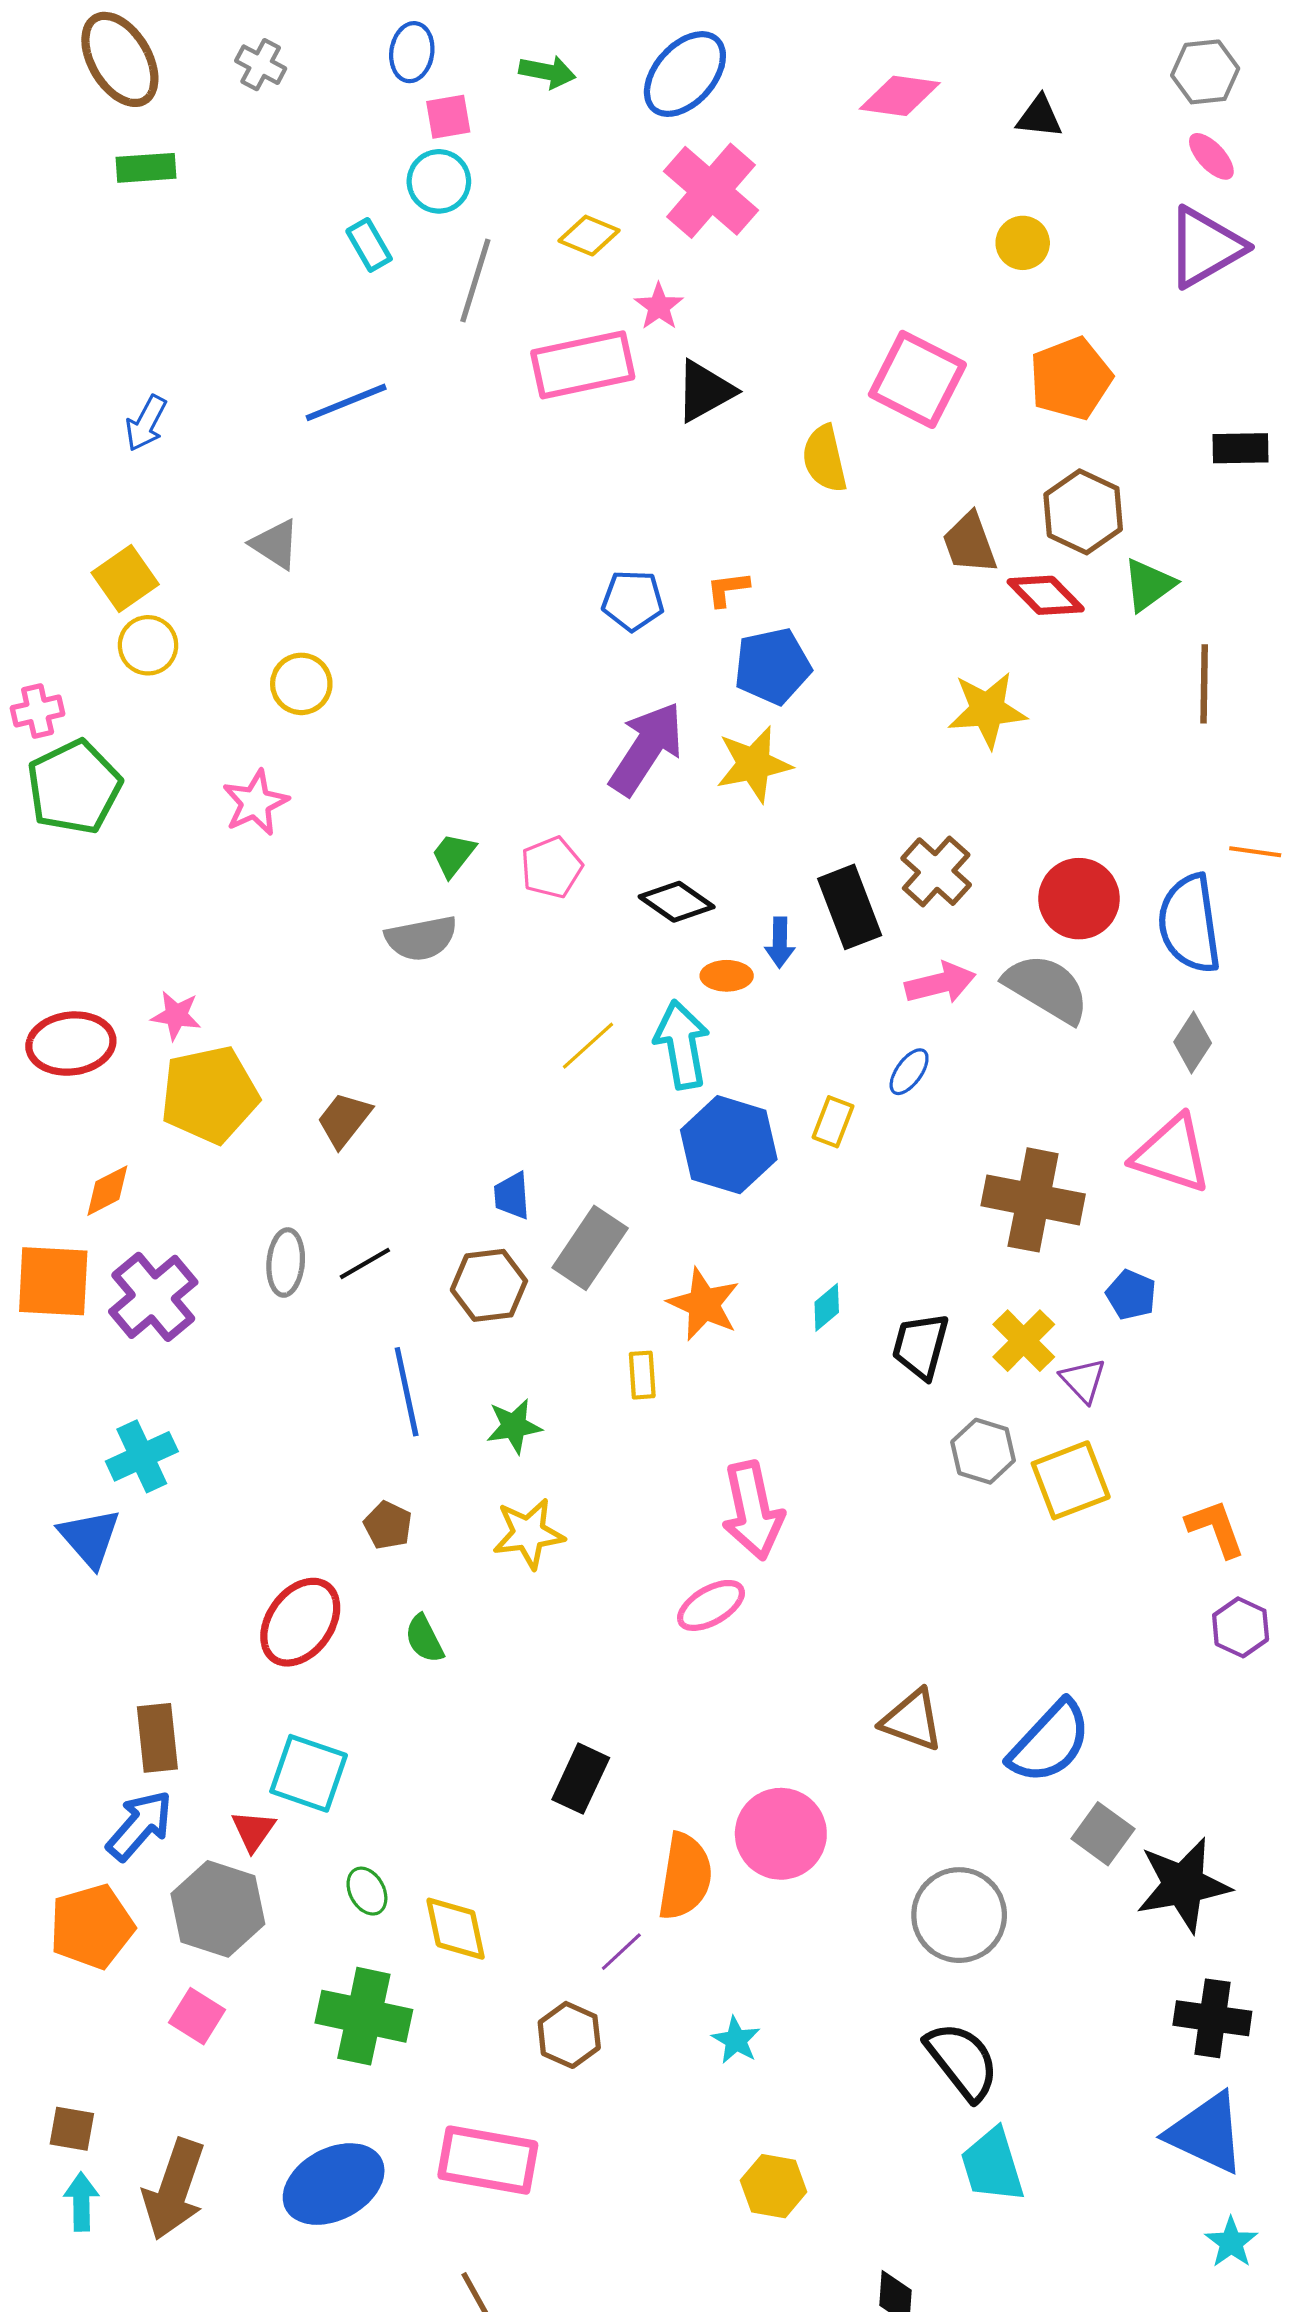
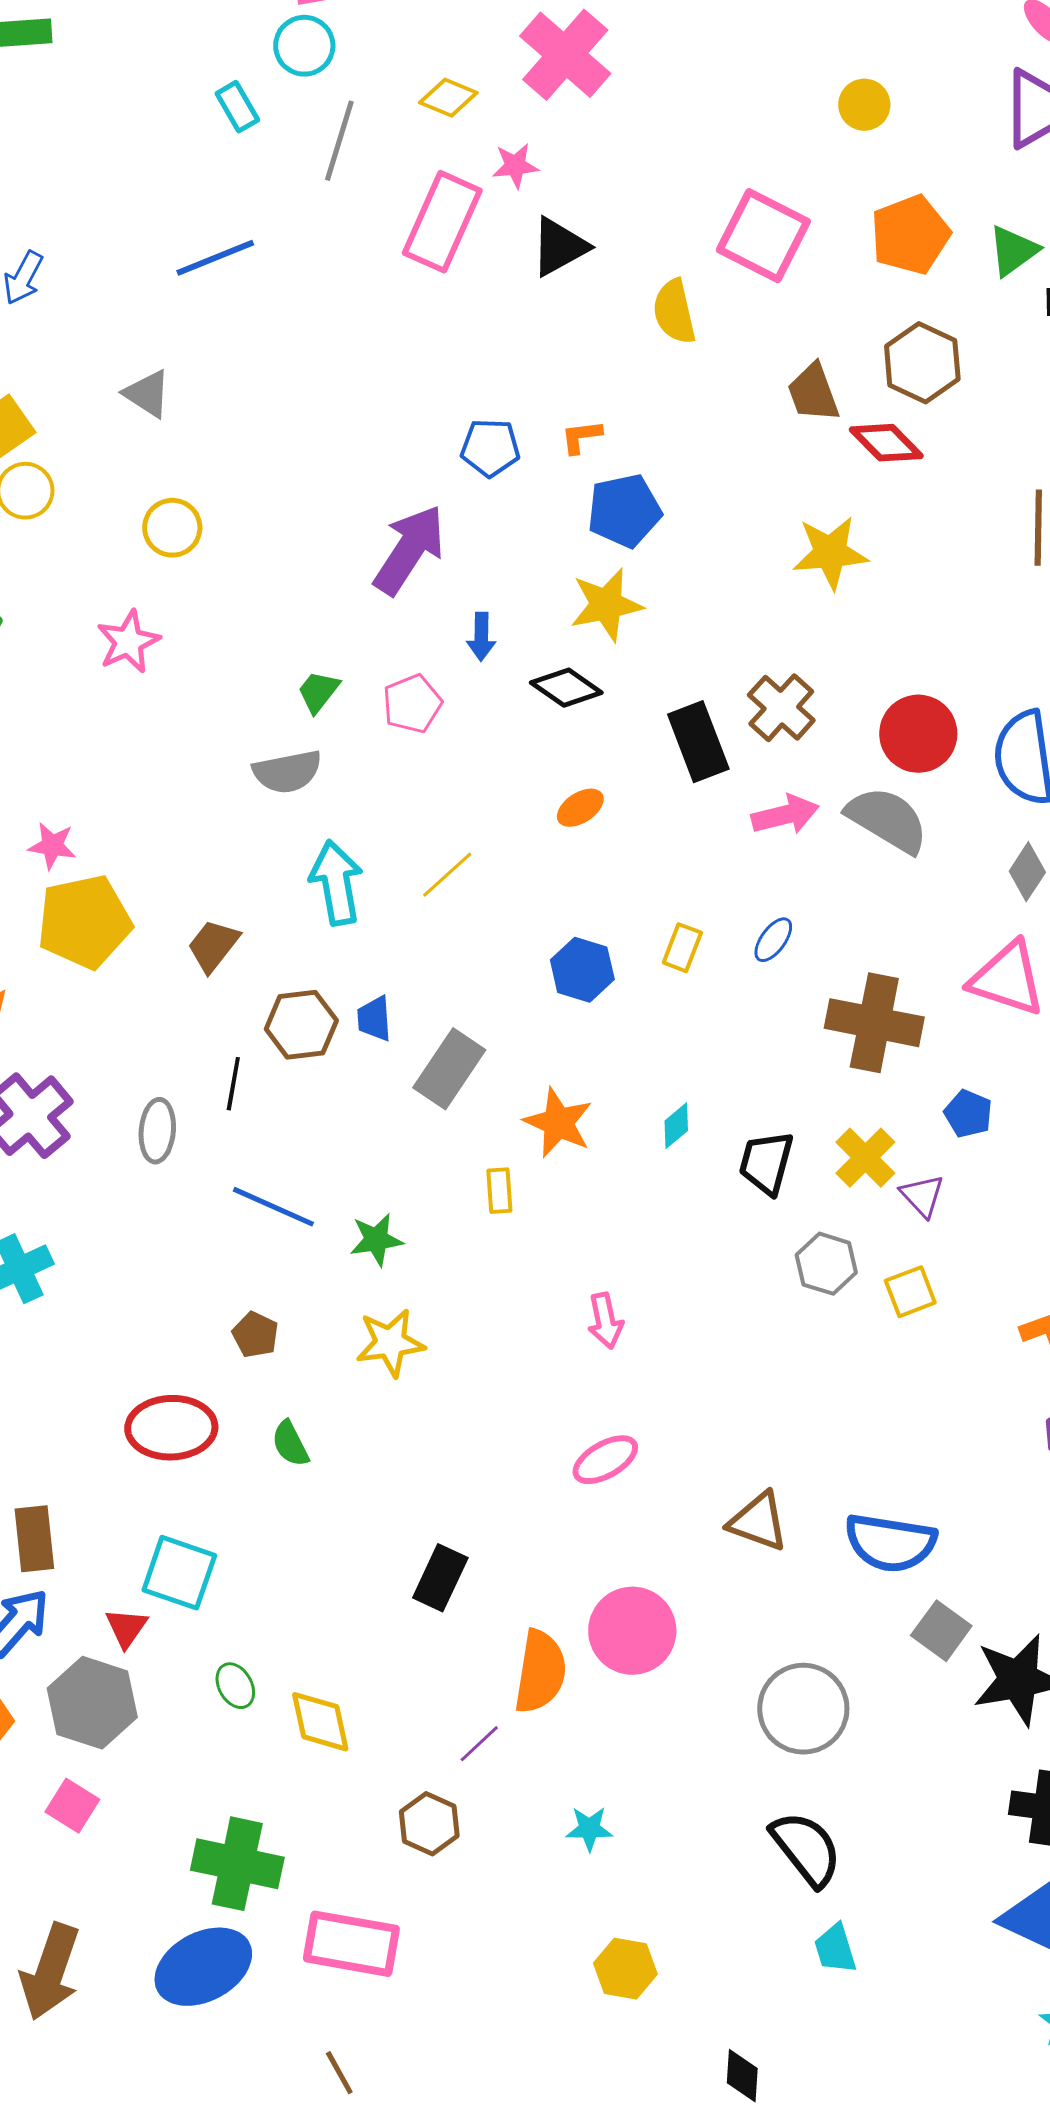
pink star: (659, 306) -> (515, 166), turned 30
pink rectangle: (583, 365) -> (442, 222), turned -54
green triangle: (1149, 585) -> (1013, 251), moved
purple arrow: (646, 749) -> (409, 550), moved
black diamond: (677, 902) -> (566, 688), moved
blue arrow: (780, 942) -> (481, 637), moved
orange ellipse: (727, 976) -> (580, 808), turned -33
cyan arrow: (682, 1045) -> (336, 883), moved
blue ellipse: (909, 1072) -> (773, 940), moved
blue hexagon: (729, 1145) -> (582, 970), size x0.7
gray ellipse: (286, 1262) -> (157, 1131), moved
black line: (365, 1264) -> (233, 1084), turned -50
brown hexagon: (489, 1285) -> (301, 1025), moved
blue line: (407, 1392) -> (273, 1207), turned -54
yellow square: (1071, 1480) -> (910, 1292), size x0.7
pink arrow: (753, 1511) -> (605, 1321), size x0.6
pink ellipse: (711, 1605) -> (605, 1460), moved
red ellipse: (300, 1622) -> (171, 1428), turned 52
blue semicircle: (1050, 1742) -> (890, 1543), turned 56
green cross: (364, 2016) -> (237, 1864), moved
cyan star: (736, 2040) -> (589, 1829), turned -30
cyan trapezoid: (992, 2165) -> (835, 1949), size x0.7

